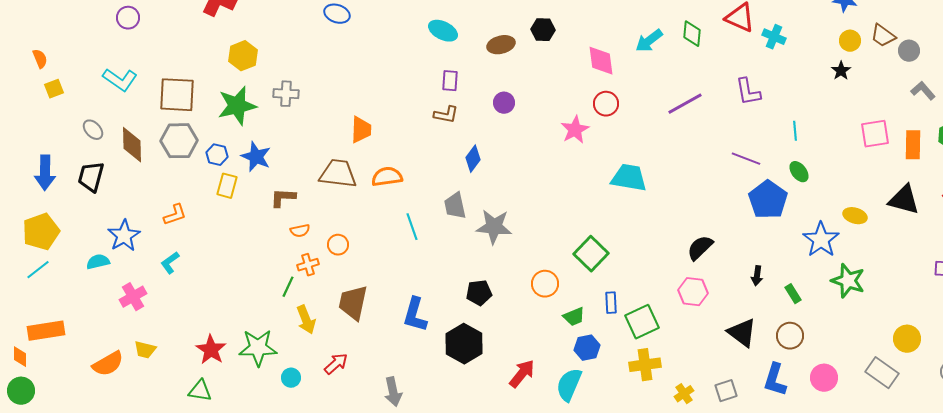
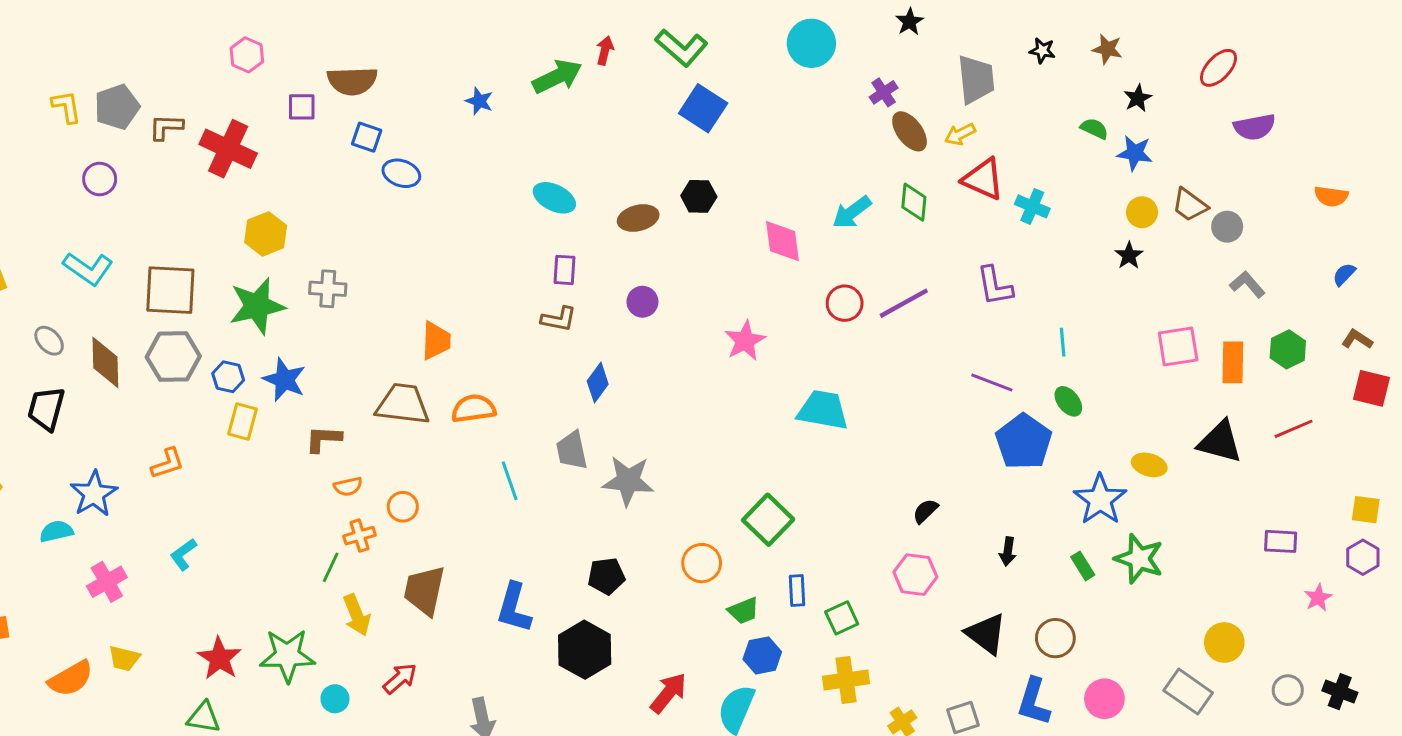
red circle: (606, 104) -> (845, 303), moved
black semicircle: (700, 248) -> (925, 511), size x0.7
cyan L-shape: (170, 263) -> (183, 554), moved
green rectangle: (793, 294) -> (1083, 566), moved
green square: (642, 322) -> (842, 618), size x0.7

